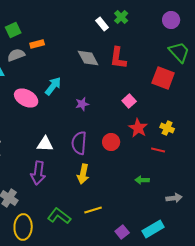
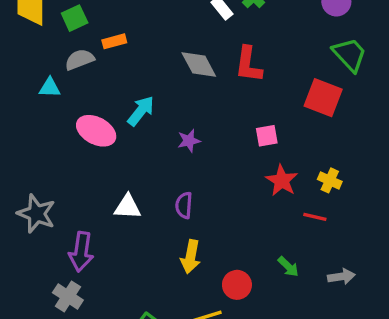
pink square: (129, 101) -> (267, 136), turned 32
red circle: (111, 142) -> (237, 285), moved
purple semicircle: (79, 143) -> (184, 205), size x0.7
purple arrow: (38, 173) -> (81, 252), moved
green arrow: (142, 180) -> (288, 267), turned -136
gray arrow: (174, 198) -> (341, 277), moved

